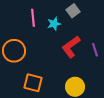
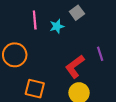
red L-shape: (71, 47) -> (75, 66), moved

